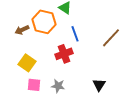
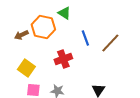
blue line: (75, 34) -> (85, 38), moved

